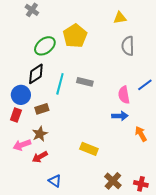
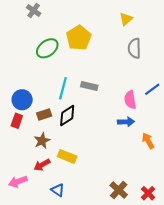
yellow triangle: (120, 18) -> (126, 19), turned -32
black diamond: (36, 74) -> (67, 115), moved
pink arrow: (22, 145) -> (18, 182), moved
yellow rectangle: (89, 149) -> (67, 156), moved
red cross: (141, 184) -> (148, 193), turned 32

